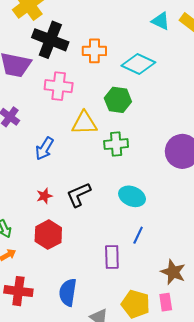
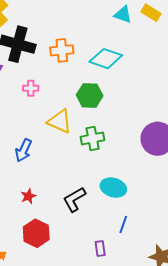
pink cross: (59, 86) -> (31, 88), size x0.6
yellow triangle: (84, 123) -> (60, 121), turned 32
black L-shape: (79, 195) -> (74, 199), moved
purple rectangle: (112, 257) -> (100, 248), size x0.7

